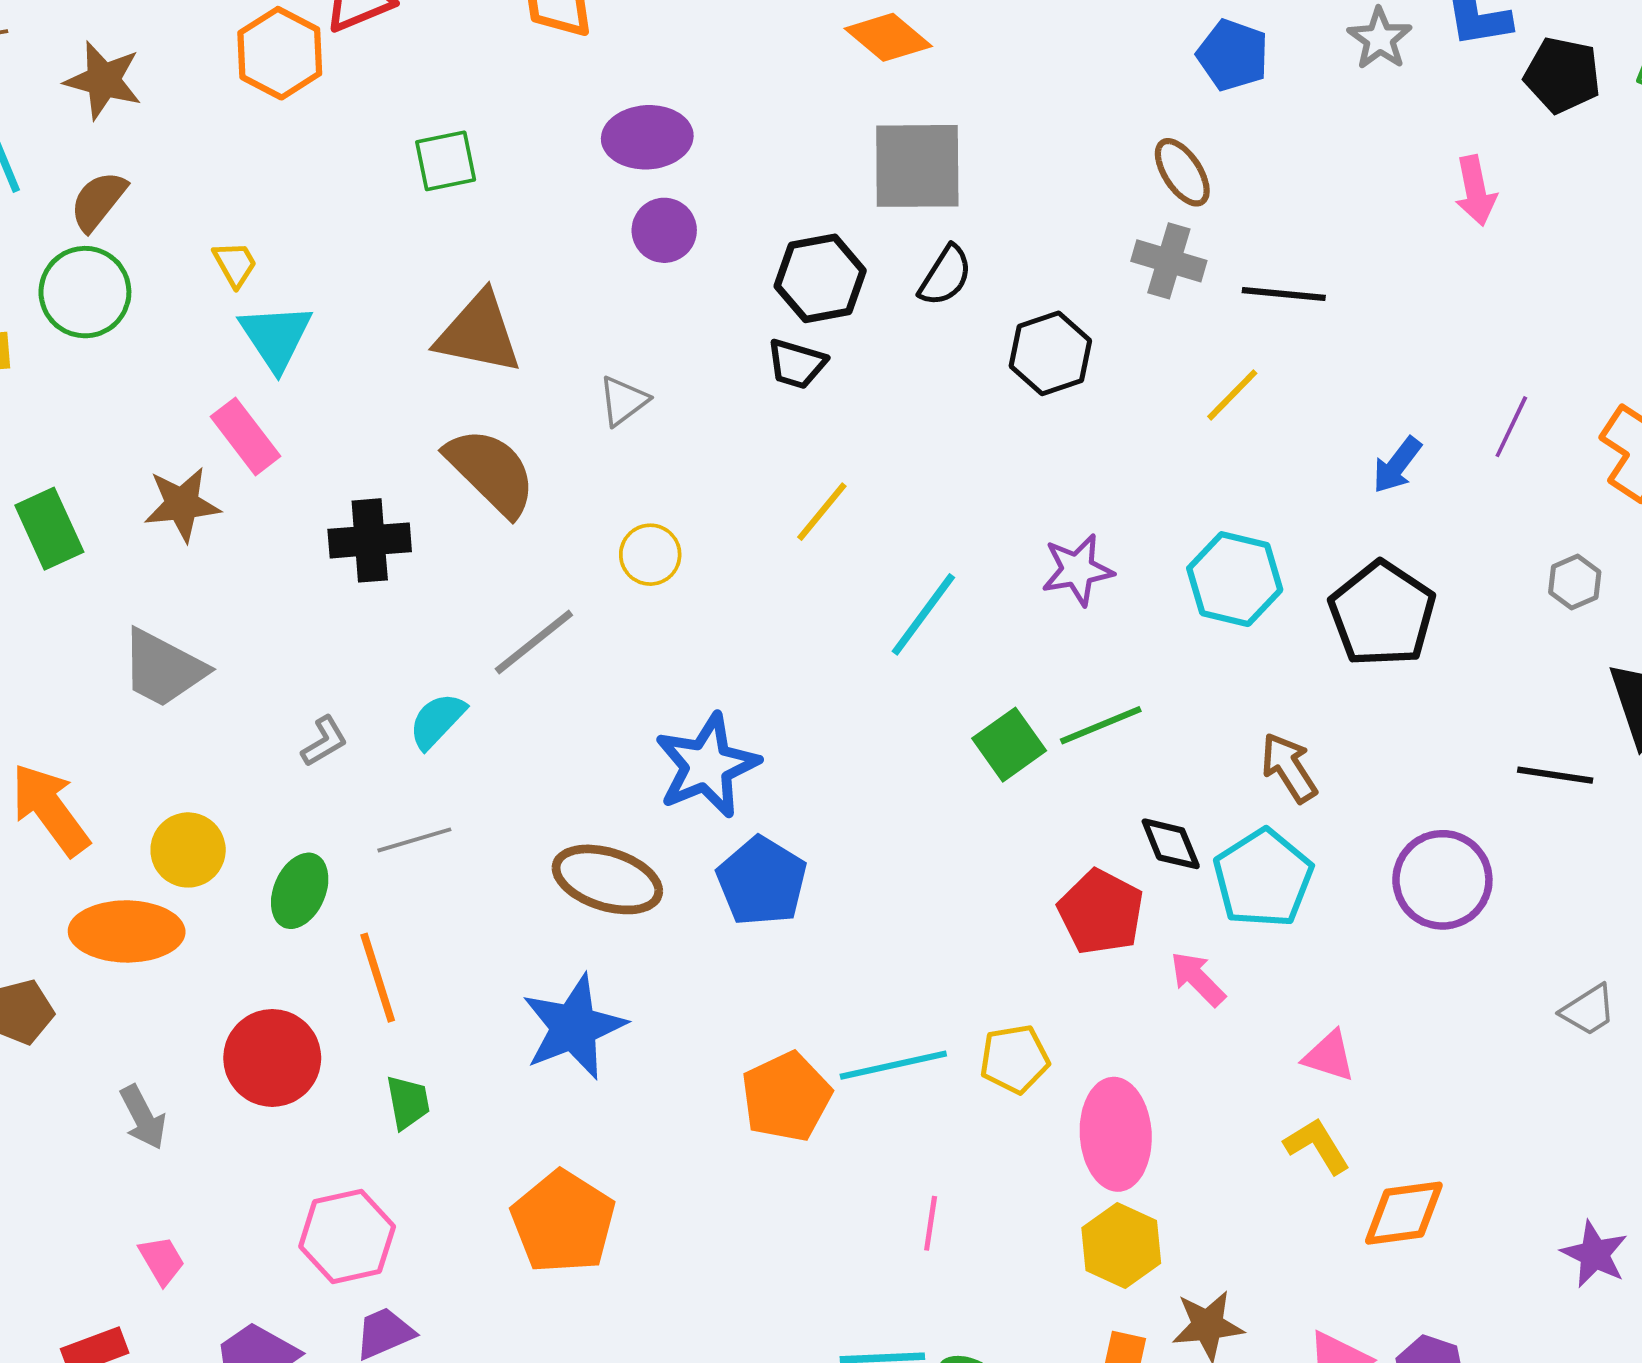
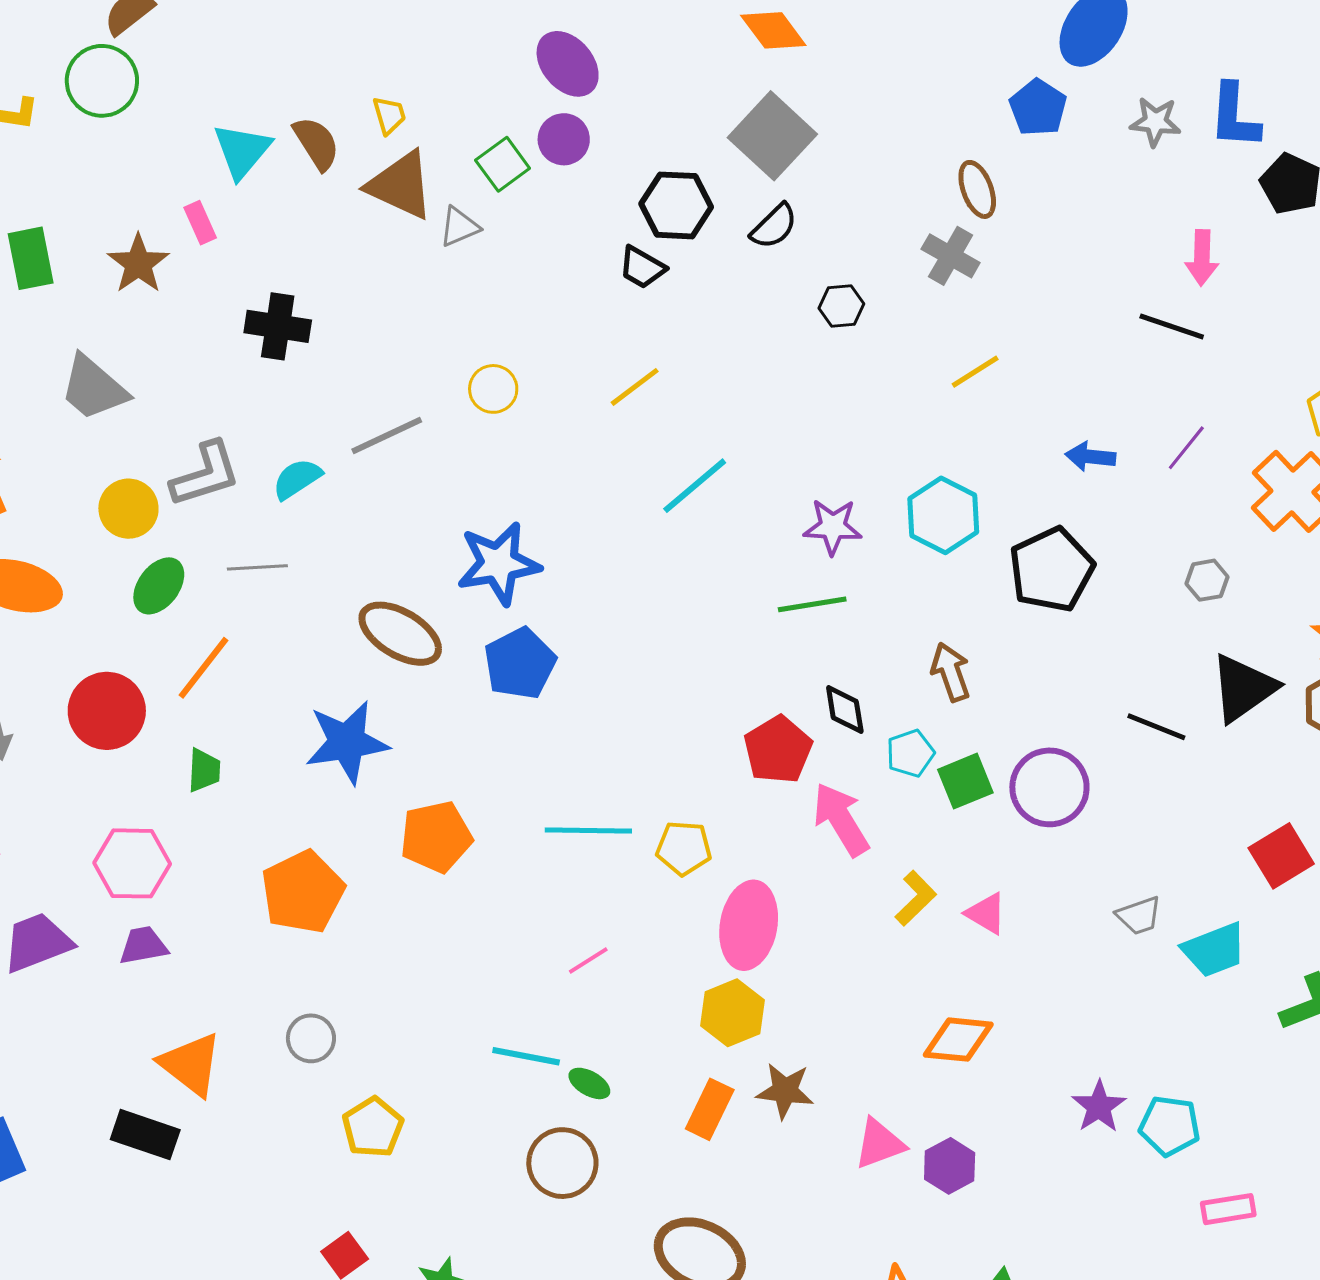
gray star: (1380, 39) -> (1155, 122), turned 30
purple ellipse: (647, 137) -> (568, 64), turned 40
green square: (446, 161) -> (503, 164), moved, turned -38
gray square: (917, 166) -> (772, 136), turned 30
yellow trapezoid: (235, 264) -> (389, 115), moved
black line: (1284, 294) -> (1172, 327), moved
black hexagon: (1050, 353) -> (841, 306), size x0.7
gray triangle: (623, 401) -> (459, 227), moved
pink rectangle: (246, 436) -> (200, 223), size x0.7
blue arrow: (1397, 465) -> (1090, 457), turned 45
brown semicircle: (491, 472) -> (316, 143), moved, size x0.7
brown star: (182, 504) -> (138, 264), turned 30
purple star: (1077, 570) -> (833, 527), moved
gray L-shape: (324, 741) -> (205, 474), size x1.8
green square: (1009, 745) -> (965, 781), moved
yellow circle: (188, 850) -> (128, 509), moved
cyan pentagon: (1263, 878) -> (910, 753), size x0.6
orange line: (378, 978) -> (204, 668), turned 42
pink arrow: (1198, 979) -> (841, 819), size x1.5
pink triangle: (1329, 1056) -> (986, 913), moved
orange pentagon: (786, 1097) -> (436, 837), moved
yellow L-shape: (1317, 1146) -> (916, 898), moved, turned 64
pink line: (931, 1223) -> (588, 960), turned 36

